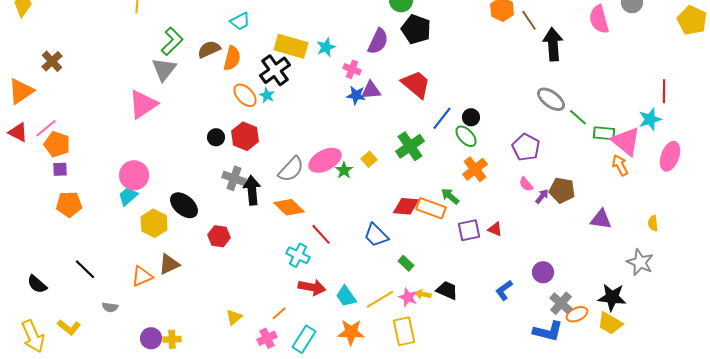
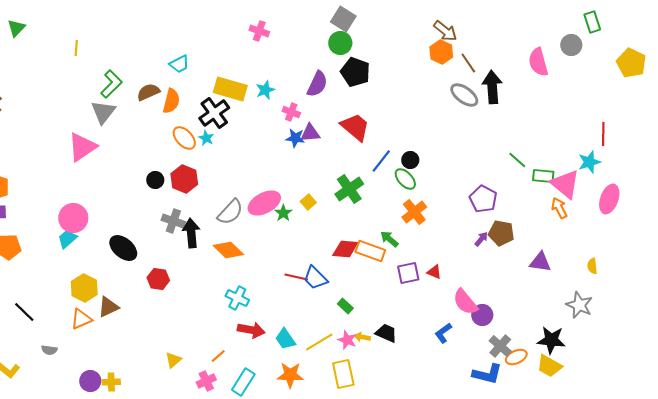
gray ellipse: (551, 99) -> (464, 95), moved
purple pentagon: (526, 147) -> (483, 199), moved
pink semicircle: (526, 184) -> (465, 302), moved, size x1.8
yellow hexagon: (154, 223) -> (84, 288), moved
red line: (321, 234) -> (296, 277), moved, turned -35

